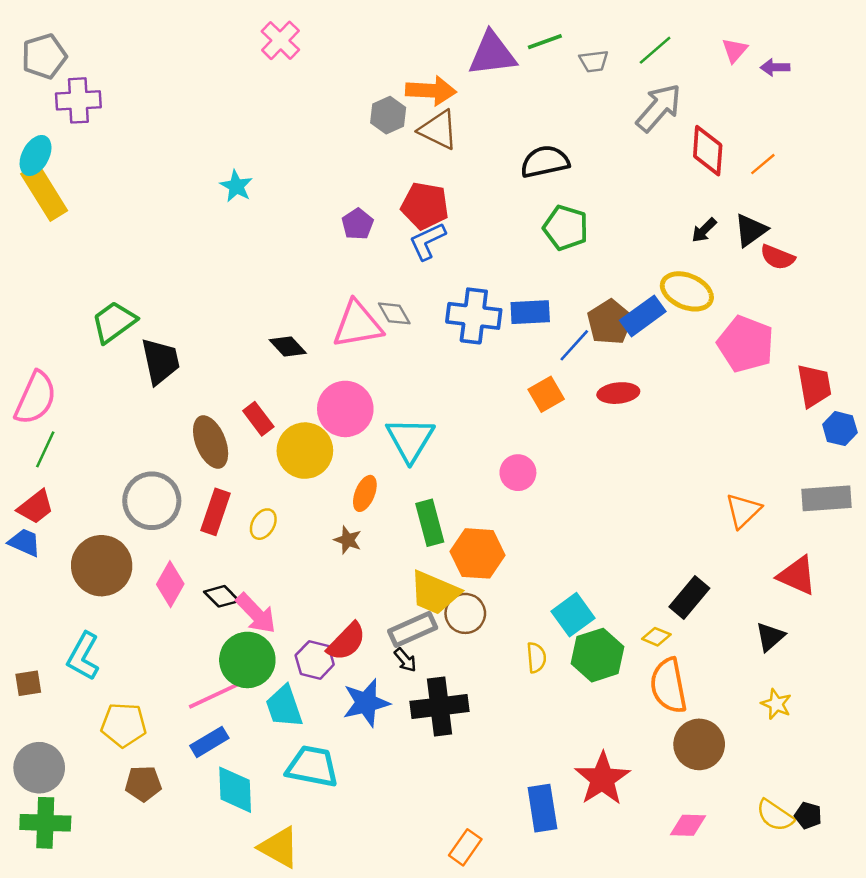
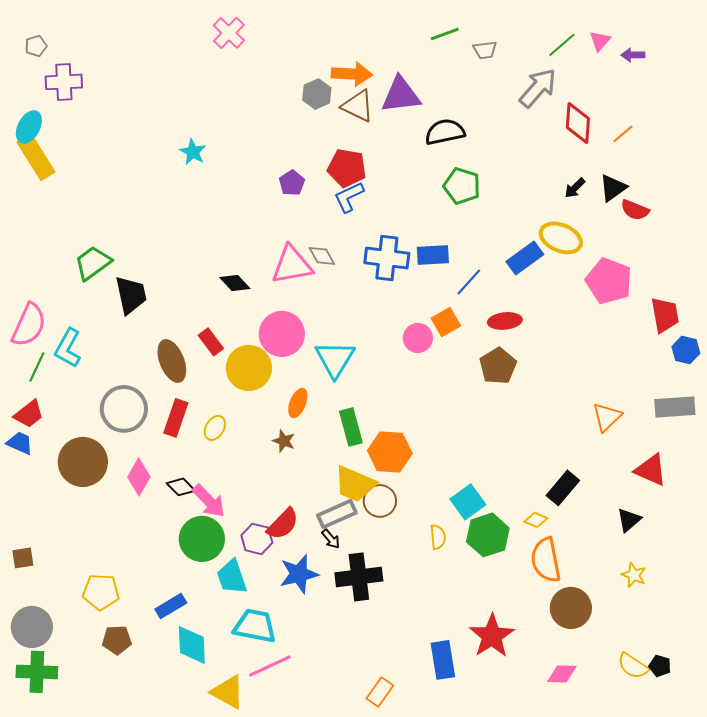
green line: (655, 50) -> (562, 45), moved
purple triangle: (492, 54) -> (401, 95), moved
gray pentagon: (44, 56) -> (36, 46), size x0.6
brown pentagon: (610, 322) -> (498, 366), moved
pink circle: (518, 473) -> (418, 338), moved
cyan L-shape: (83, 656) -> (68, 348), moved
pink line: (214, 695) -> (270, 666), moved

